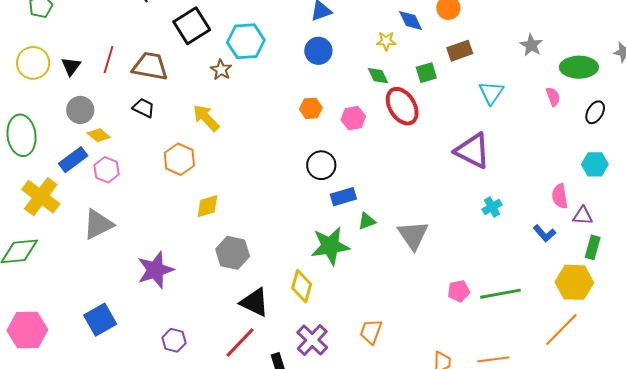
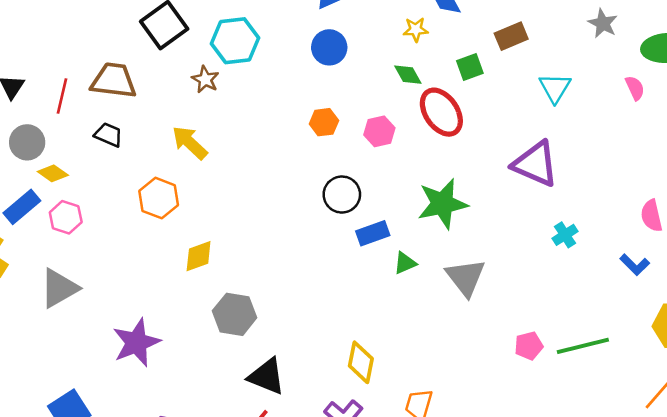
red line: (108, 60) -> (62, 96), moved
green star: (330, 246) -> (442, 204), moved
yellow diamond: (302, 286) -> (361, 362), moved

